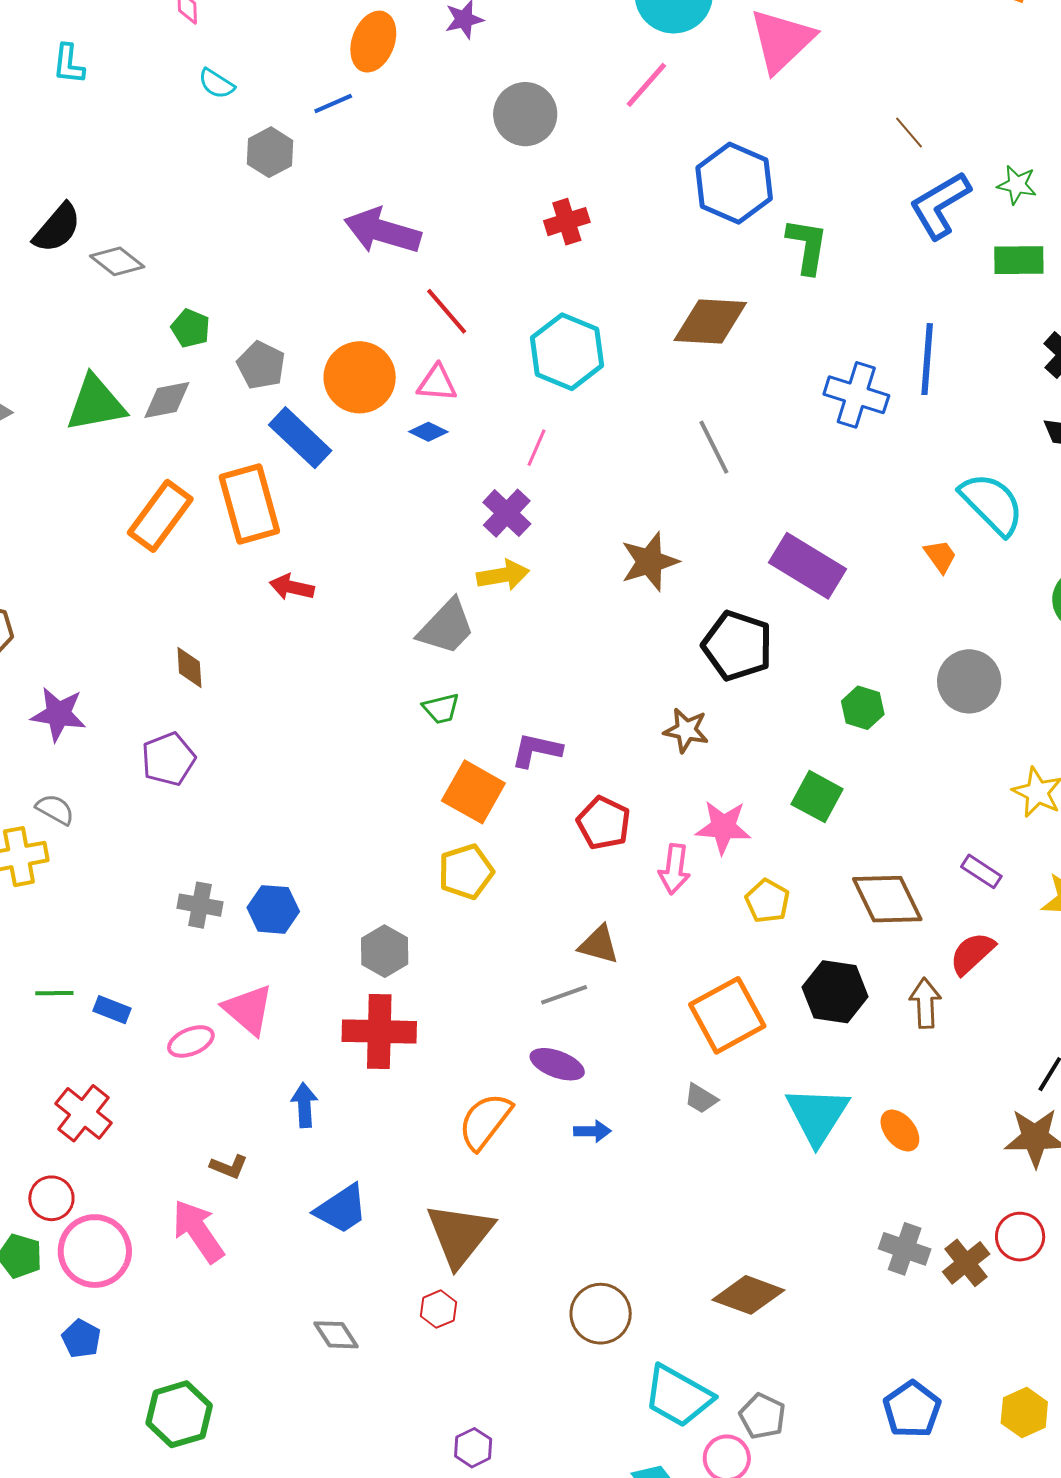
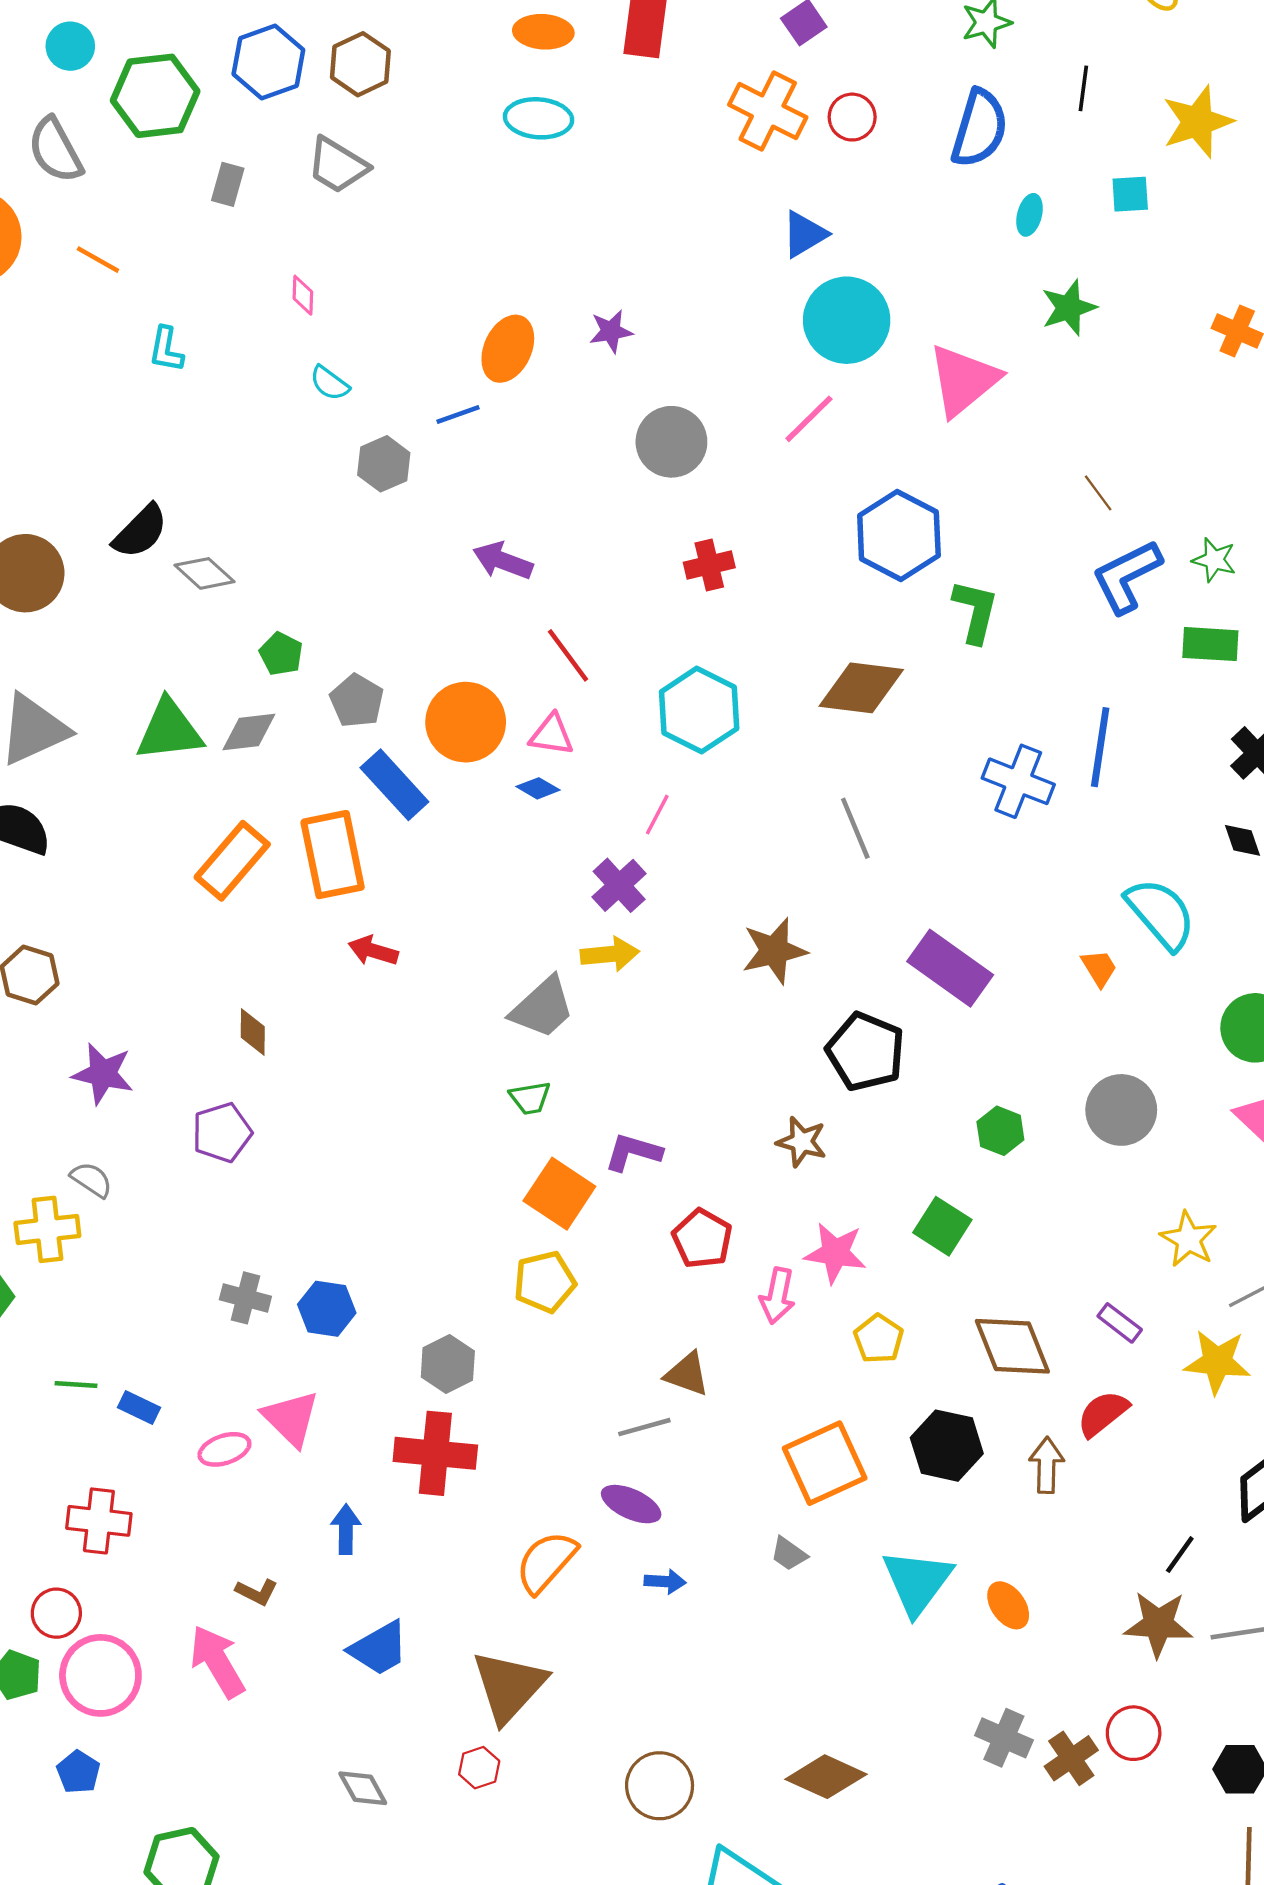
purple arrow: (382, 231) -> (503, 561), size x0.7
red cross: (83, 1113) -> (99, 1521), turned -36

